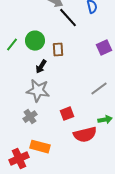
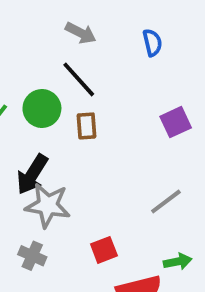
black line: (68, 18) -> (79, 79), moved
black arrow: (41, 67) -> (32, 174), moved, size x1.5
gray cross: (30, 117) -> (32, 256), turned -32

